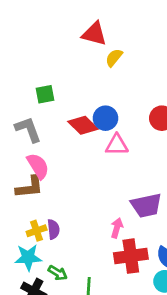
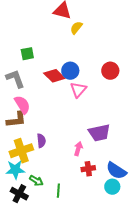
pink triangle: (117, 145) -> (78, 90), turned -48
purple semicircle: (53, 229) -> (41, 141), moved
yellow cross: (37, 231) -> (21, 151), size x1.6
red cross: (131, 256) -> (88, 169), size x0.6

